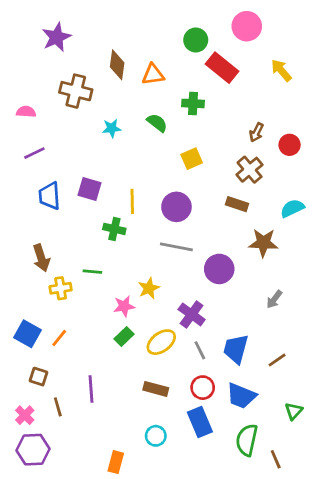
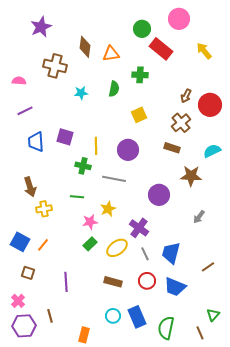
green semicircle: (157, 123) -> (114, 89), turned 63
red circle: (290, 145) -> (210, 105), size x1.5
gray line: (176, 247) -> (114, 179), moved
green line: (92, 272) -> (77, 197), moved
brown line: (277, 360) -> (208, 267), moved
brown line: (58, 407) -> (50, 316), moved
green triangle: (294, 411) -> (213, 315), moved
blue rectangle: (200, 422) -> (137, 317), moved
green semicircle: (247, 440) -> (166, 328), moved

